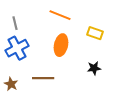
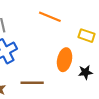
orange ellipse: (61, 45) -> (65, 60), moved

